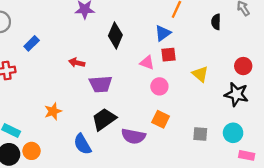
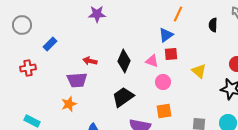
black diamond: (115, 35) -> (124, 61), moved
purple trapezoid: (101, 84) -> (77, 80), moved
black trapezoid: (104, 119) -> (123, 97), moved
orange square: (161, 119) -> (164, 111), turned -35

